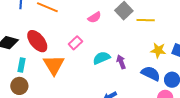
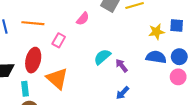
red ellipse: (37, 41) -> (33, 60), turned 70
pink rectangle: (75, 43) -> (59, 40), moved
purple arrow: (121, 62) -> (122, 66), moved

